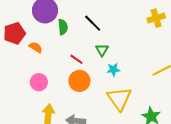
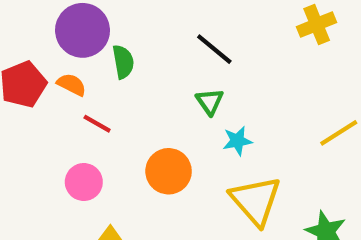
black line: (93, 23) -> (214, 49), moved
orange semicircle: (36, 47) -> (72, 85), moved
red line: (76, 59) -> (97, 124), moved

